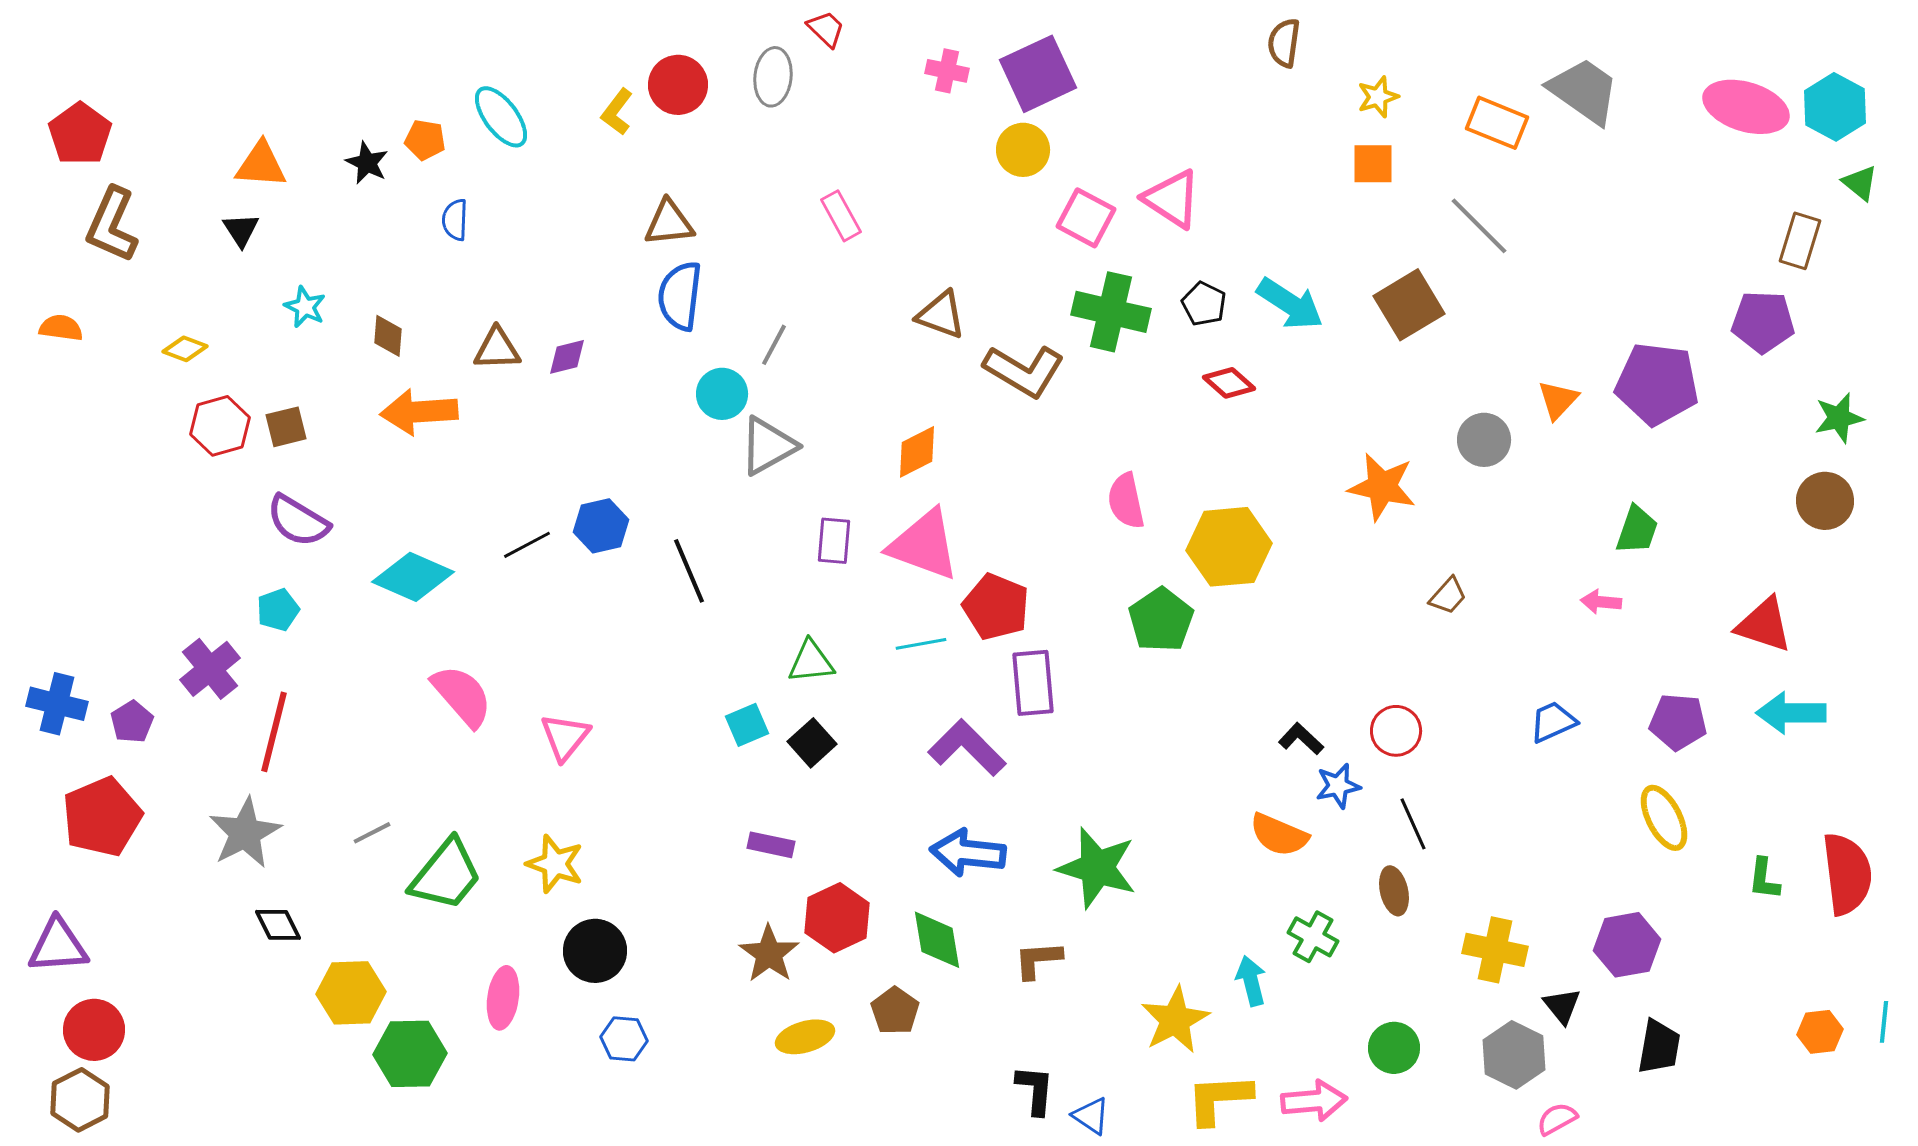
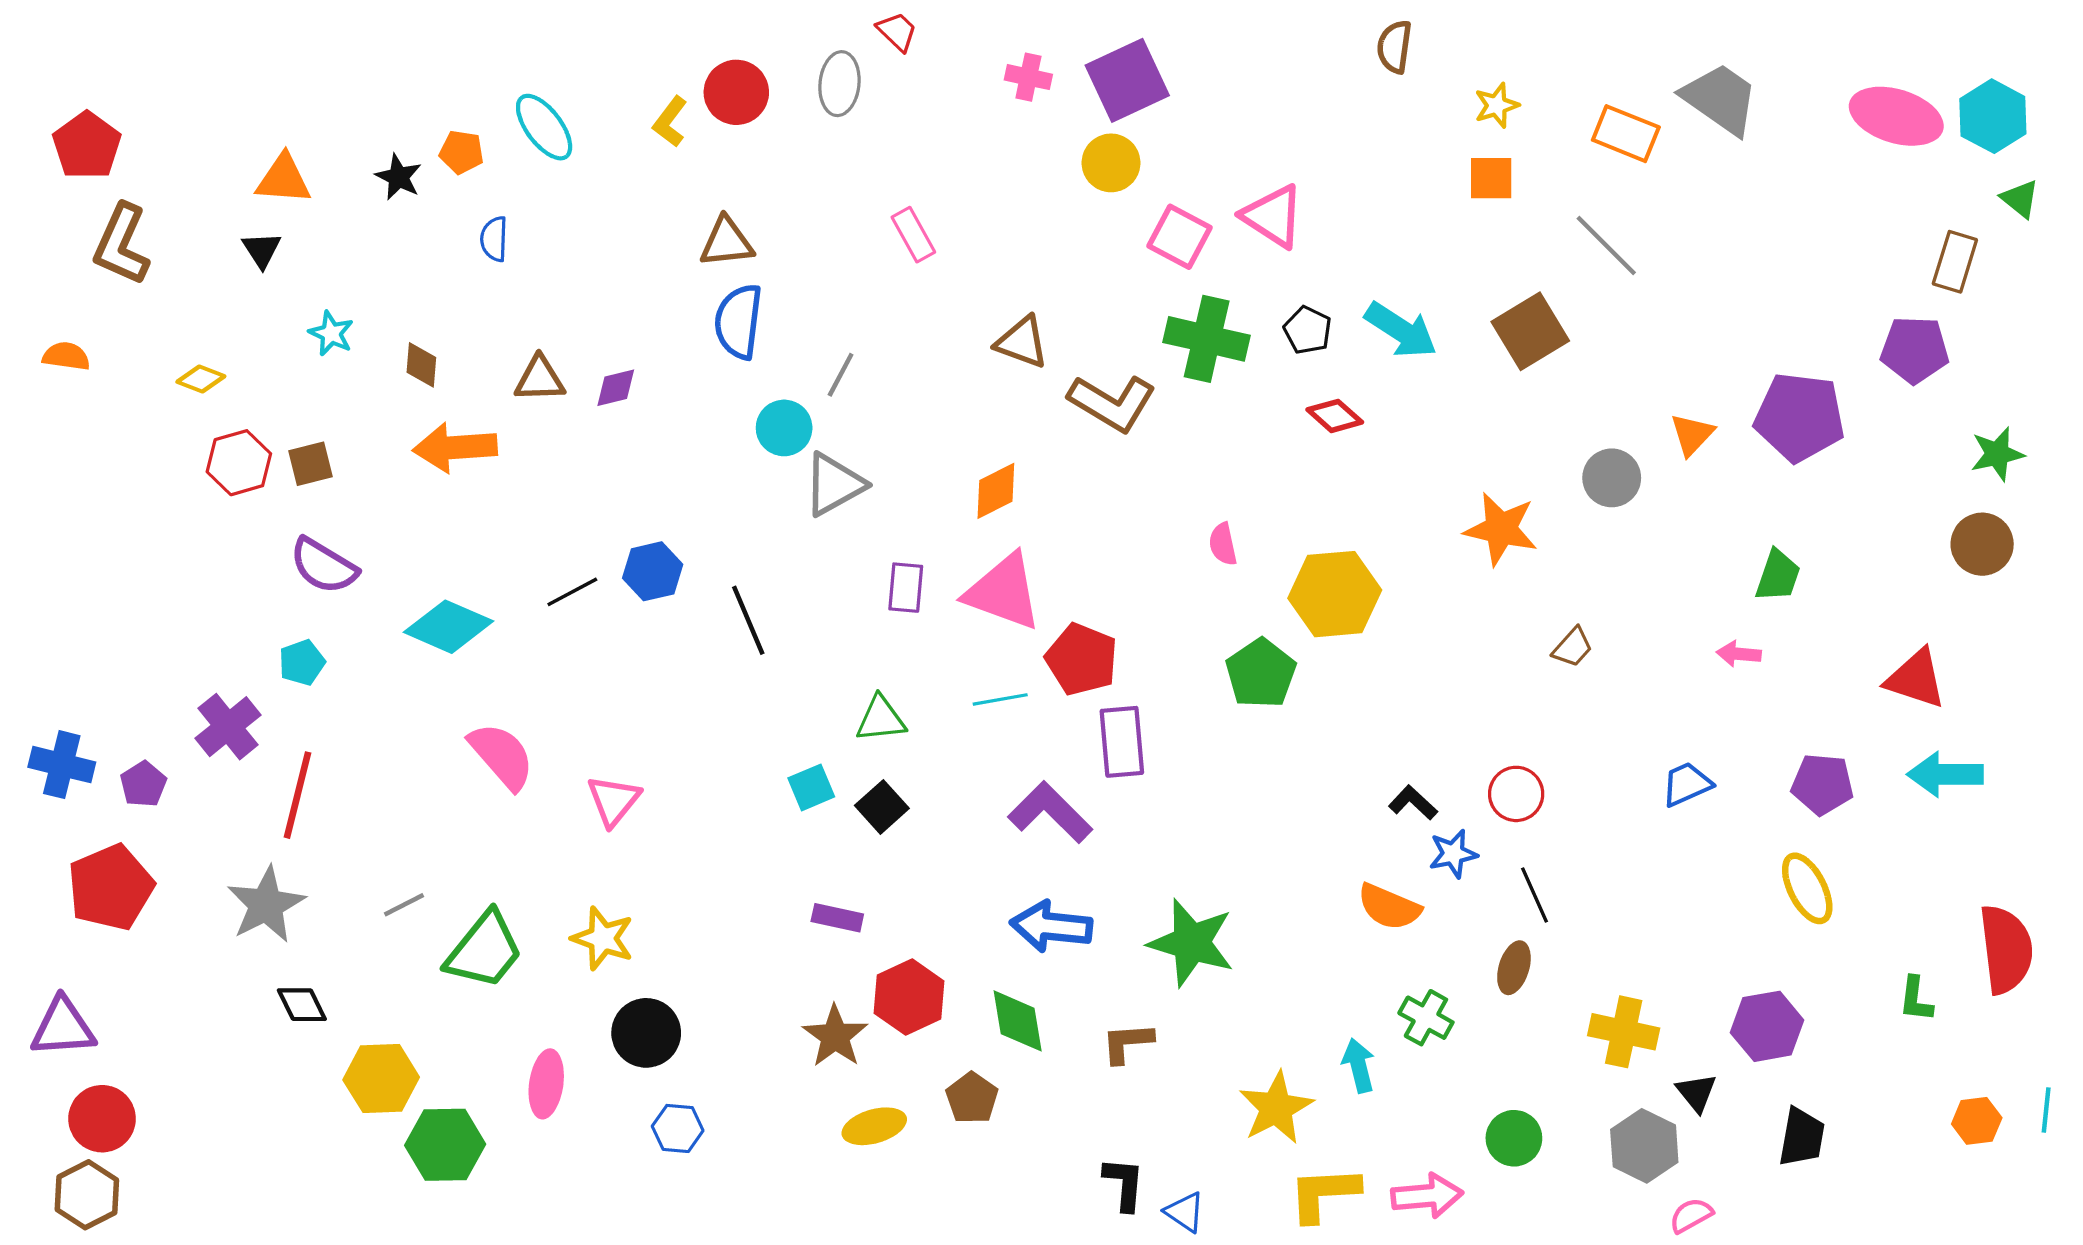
pink semicircle: (1126, 501) -> (1223, 544), size x0.7
green L-shape: (1764, 879) -> (1916, 999), moved
brown ellipse: (1394, 891) -> (1514, 968), turned 30

